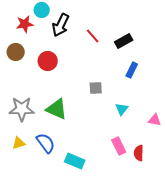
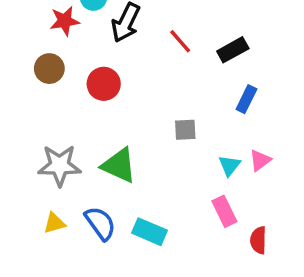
pink triangle: (155, 120) -> (260, 160), moved, turned -48
pink rectangle: (119, 146) -> (224, 211), moved
cyan rectangle: (75, 161) -> (150, 232), moved

